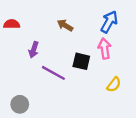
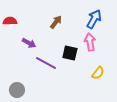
brown arrow: (65, 25) -> (56, 22), turned 96
purple arrow: (34, 50) -> (29, 43), turned -80

